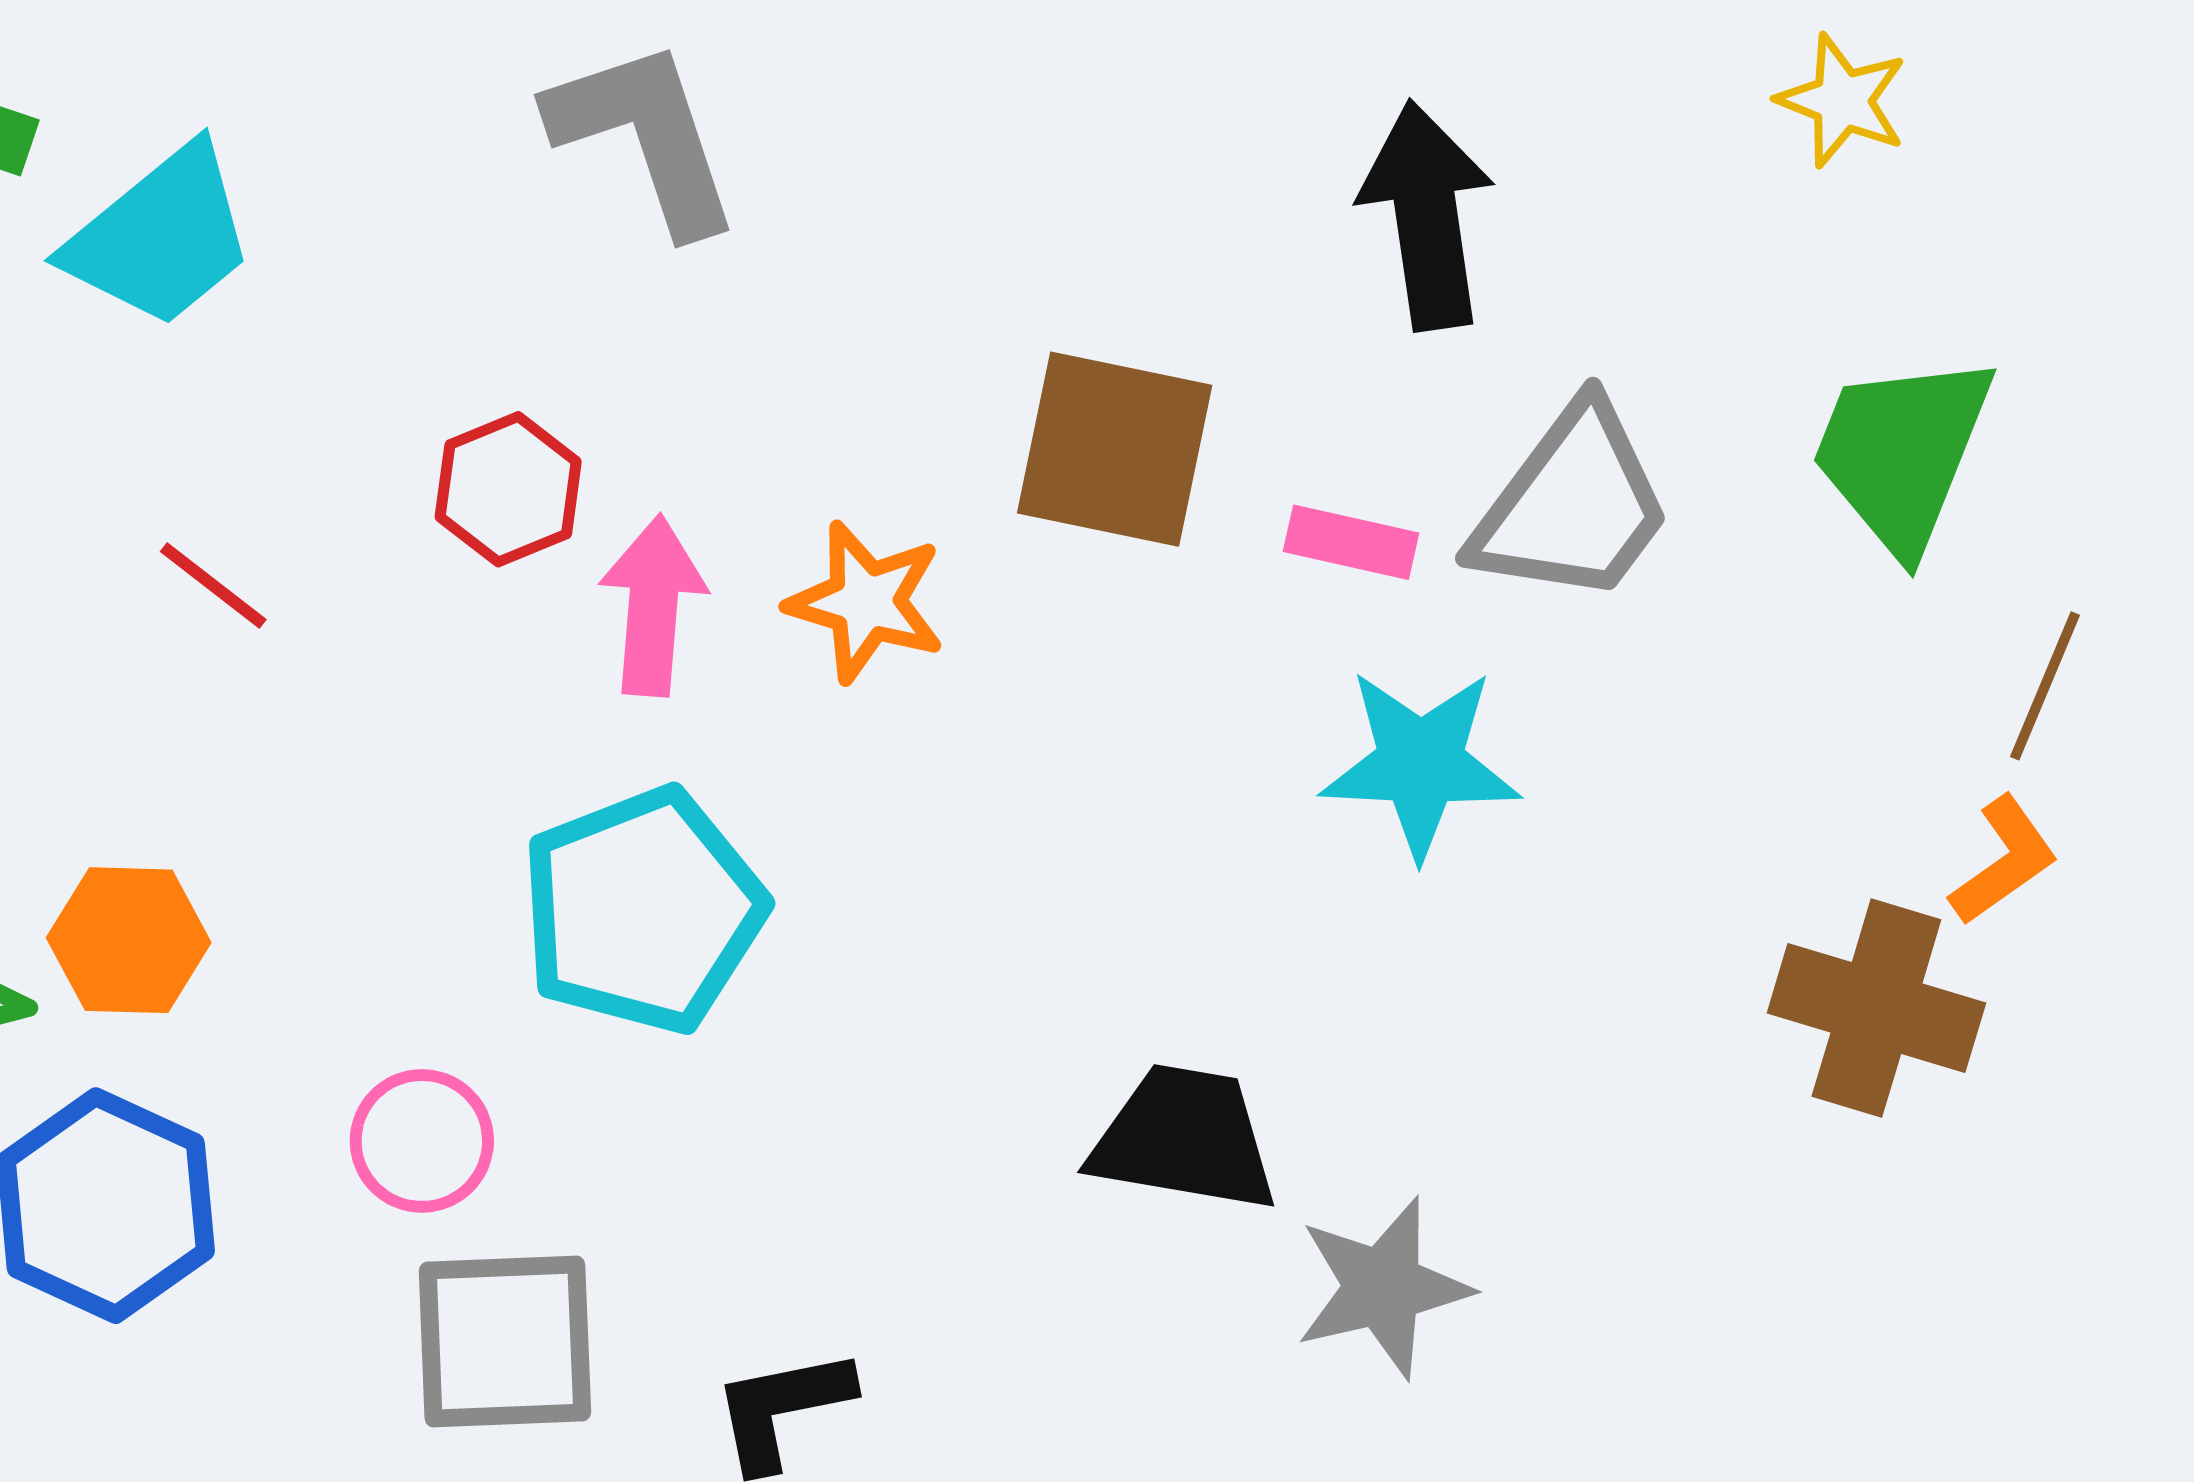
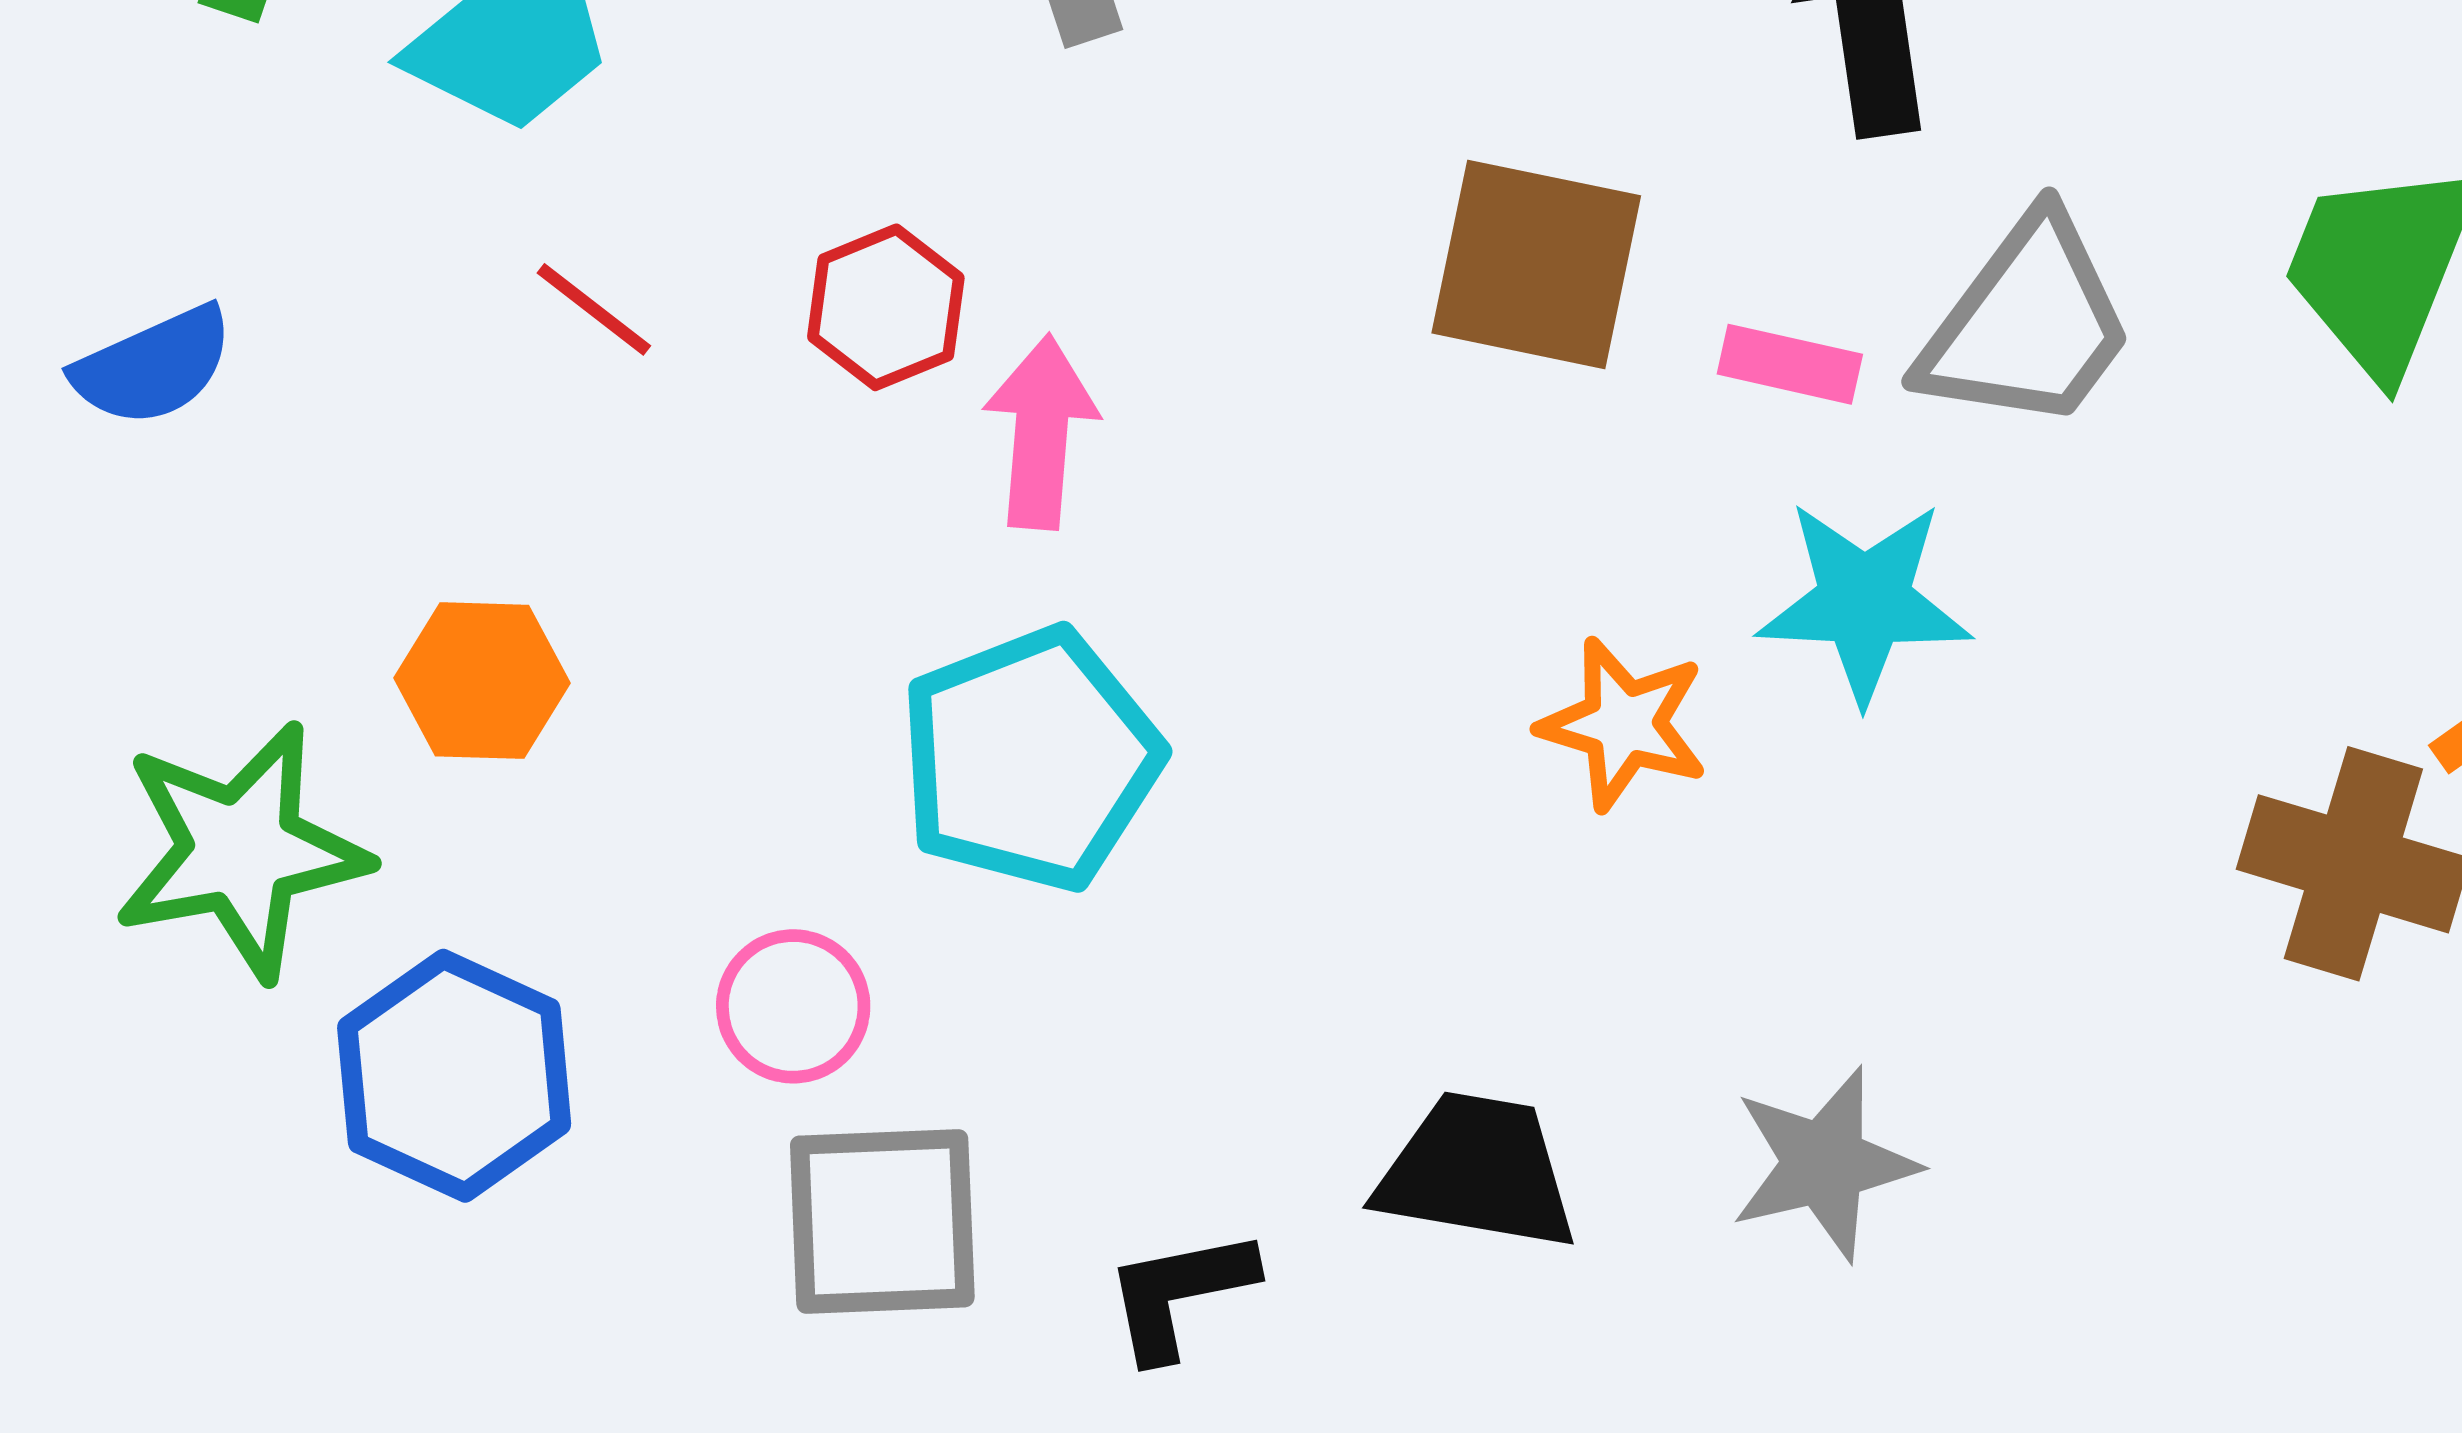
red line: (213, 585) -> (594, 309), moved
orange star: (866, 602) -> (1624, 724), moved
orange hexagon: (129, 940) -> (482, 681), moved
black trapezoid: (1184, 1139) -> (1477, 1172), moved

